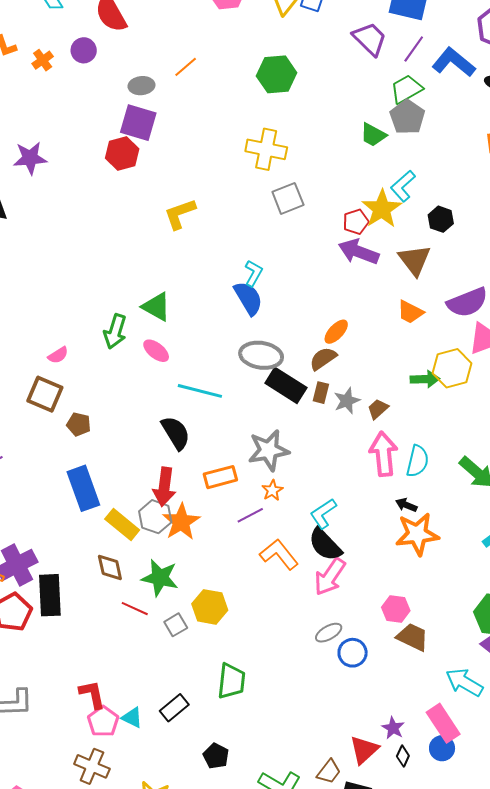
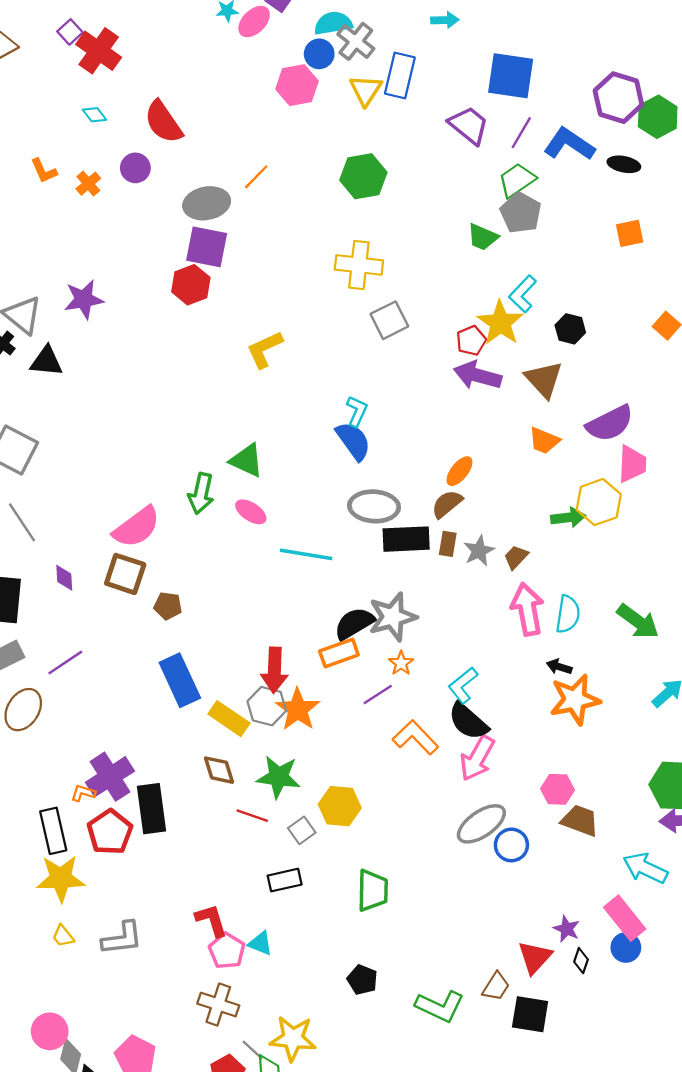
gray ellipse: (141, 86) -> (207, 203), size x1.5
pink semicircle: (58, 355) -> (137, 527), size x2.0
black rectangle: (286, 385) -> (406, 539), turned -30
black semicircle: (176, 433) -> (354, 623), moved, turned -84
gray ellipse: (329, 633) -> (481, 824), size x1.6
black rectangle: (174, 708) -> (285, 880), moved, turned 32

